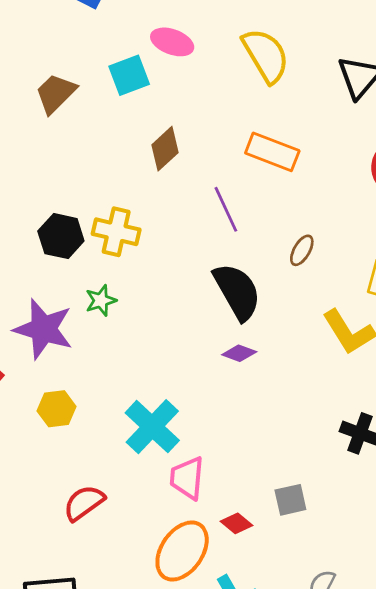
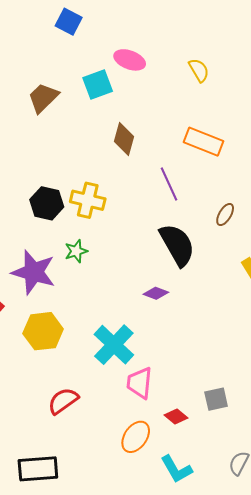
yellow semicircle: (266, 55) -> (199, 70), size x0.6
brown diamond: (165, 149) -> (124, 139), turned -32
purple diamond: (239, 353) -> (156, 293), moved
yellow hexagon: (57, 409) -> (43, 331), size x1.4
orange ellipse: (182, 551) -> (136, 437), size x0.7

